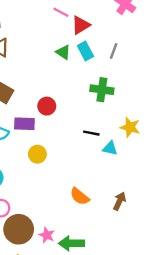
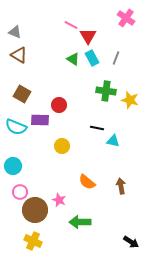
red triangle: (81, 25) -> (88, 36), turned -30
yellow star: (130, 127) -> (130, 100), moved
yellow circle: (37, 154) -> (62, 146), moved
brown arrow: (119, 201) -> (121, 186), turned -35
pink star: (47, 235) -> (59, 200), moved

